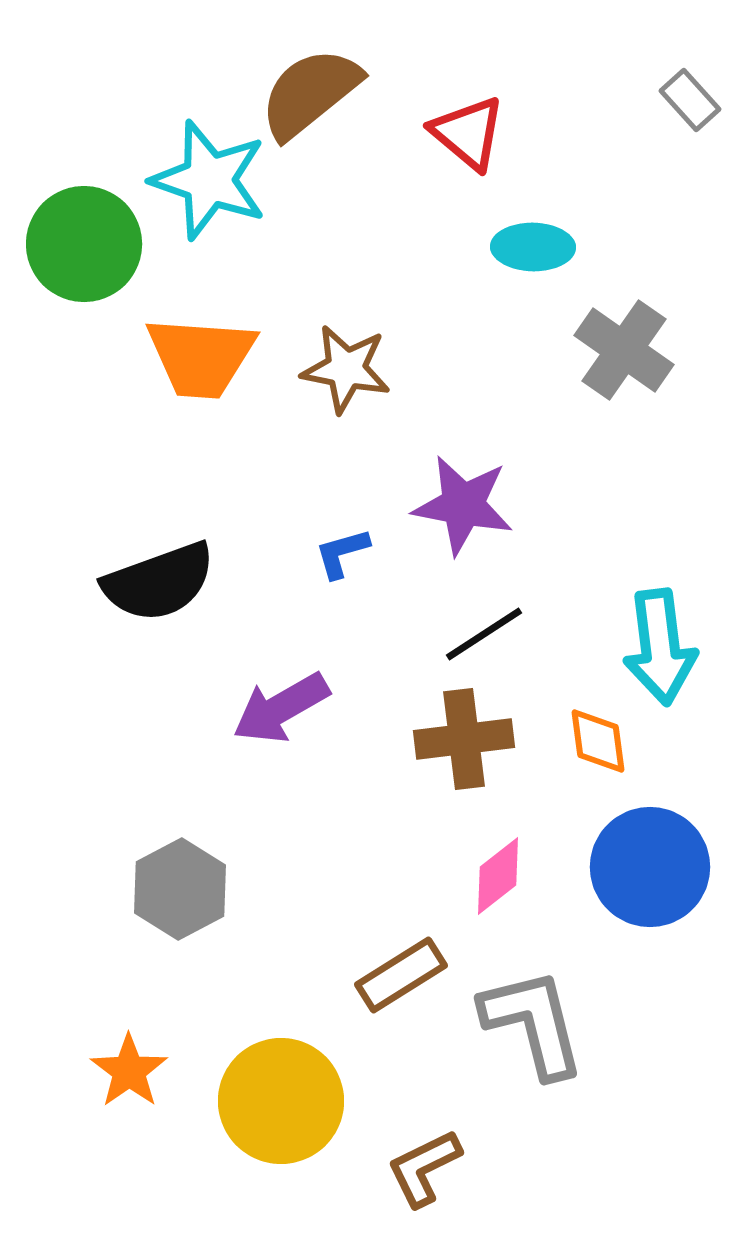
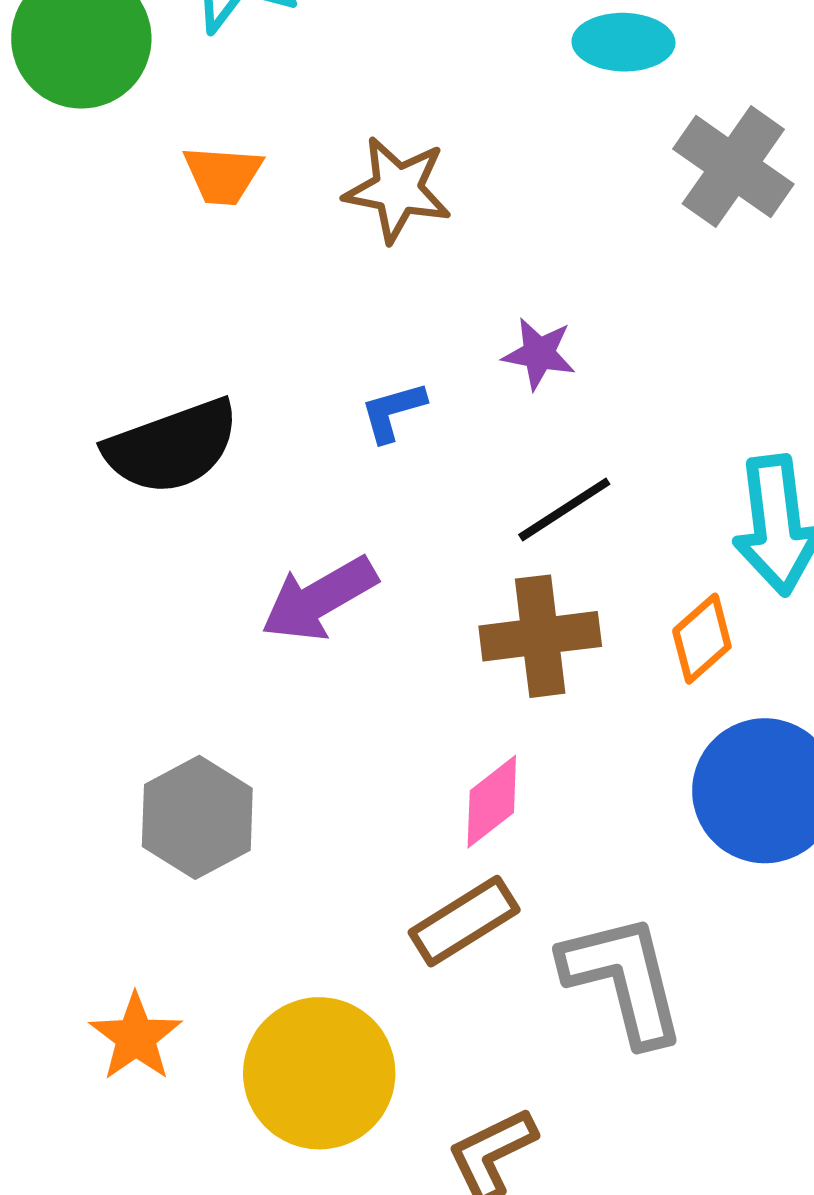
orange trapezoid: (201, 357) -> (223, 175), size x0.6
purple star: (463, 505) -> (539, 354), size x0.6
orange diamond: (598, 741) -> (702, 639), turned 56
pink diamond: (498, 876) -> (492, 802), moved

